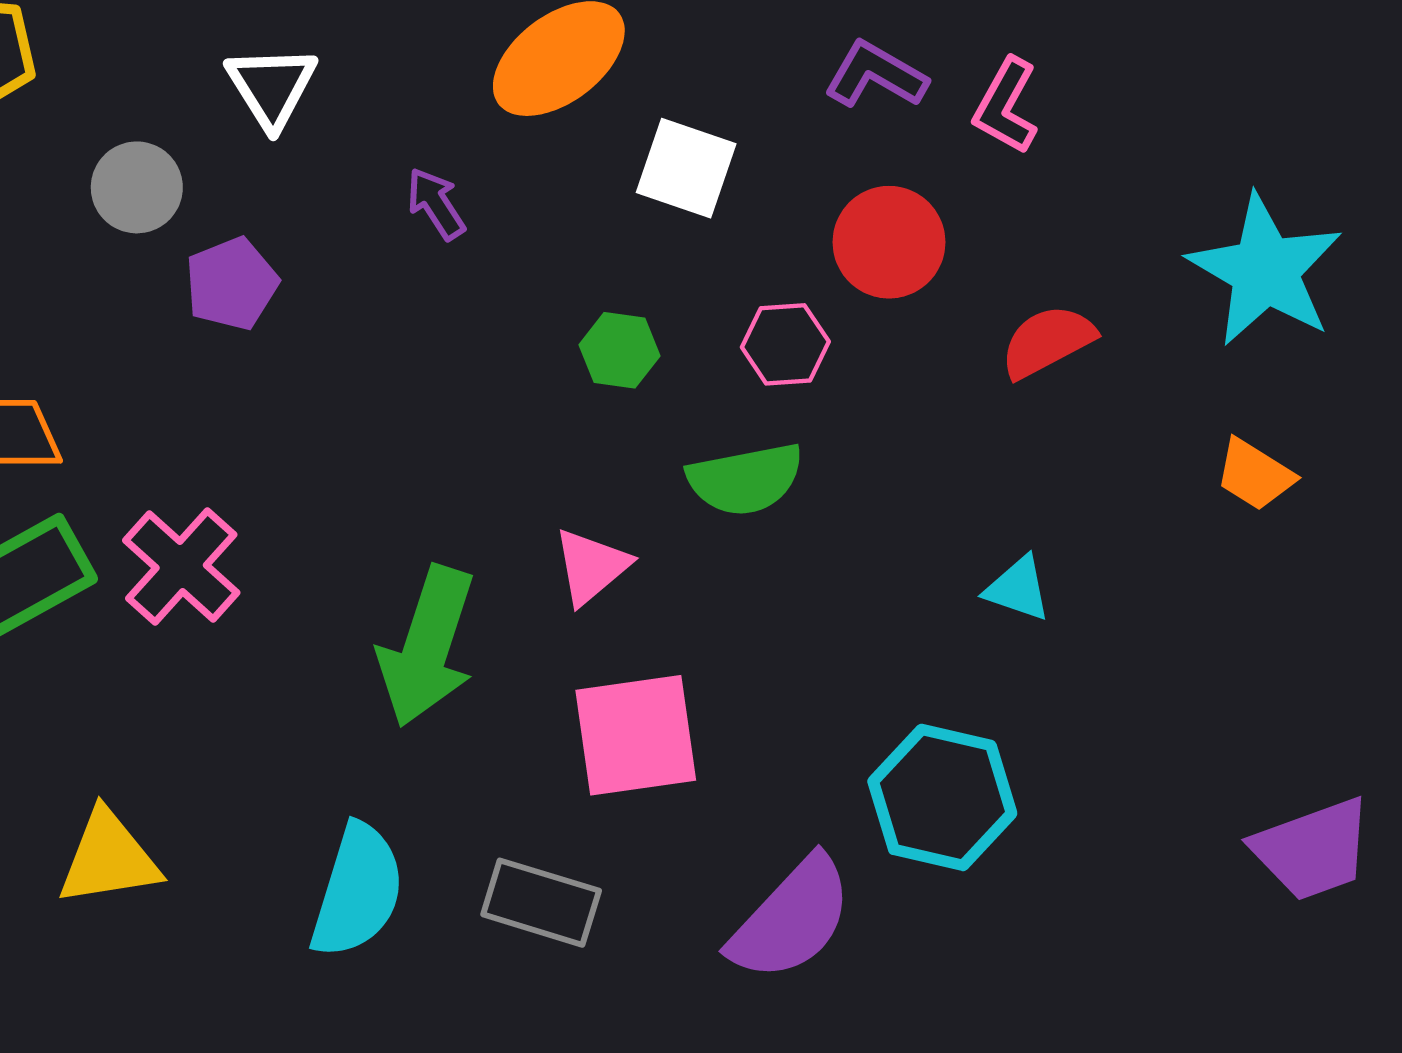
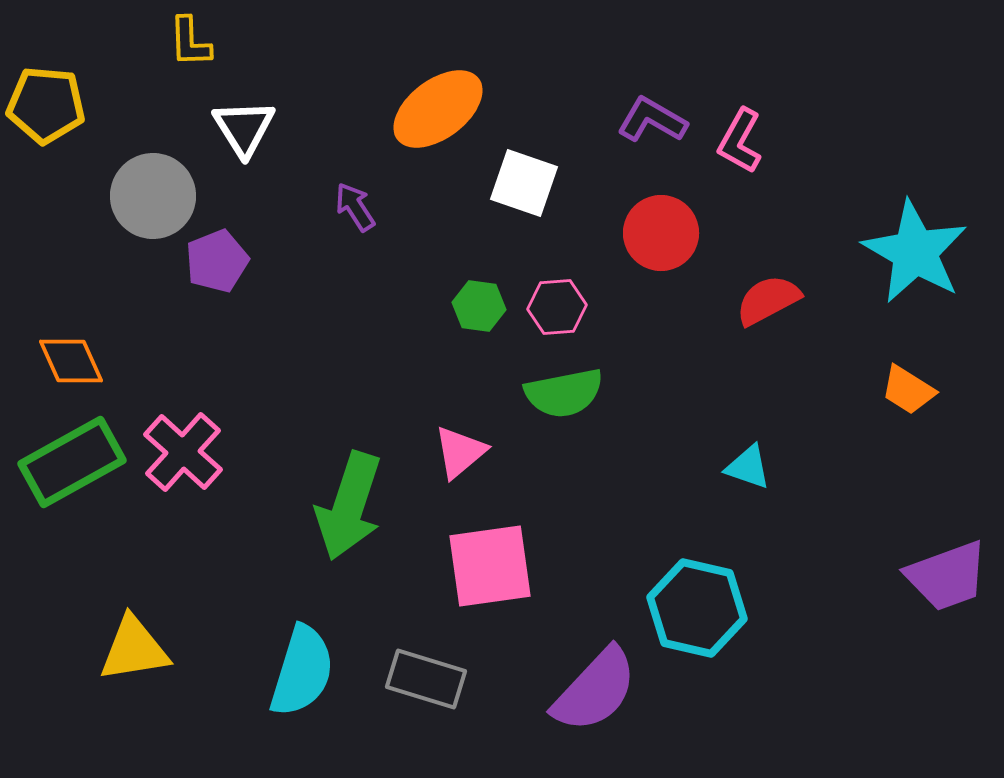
gray circle: (137, 187) -> (153, 196), size x1.4
pink hexagon: (785, 344) -> (557, 307), moved
purple trapezoid: (1312, 849) -> (947, 576), moved

